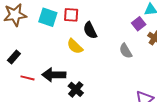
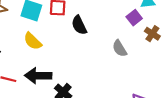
yellow semicircle: (75, 46) -> (33, 41), moved

